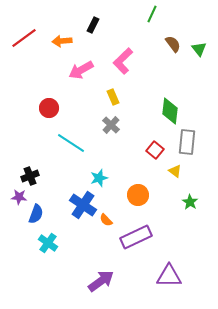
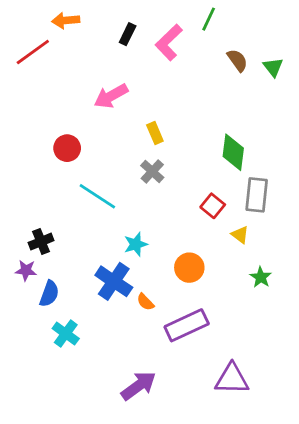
orange arrow: (62, 41) -> (66, 20), moved
pink L-shape: (123, 61) -> (169, 42), moved

